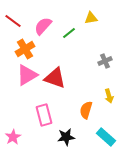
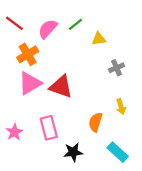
yellow triangle: (91, 18) -> (99, 39), moved
green line: (69, 33) -> (75, 24), moved
pink star: (13, 137) -> (14, 132), moved

